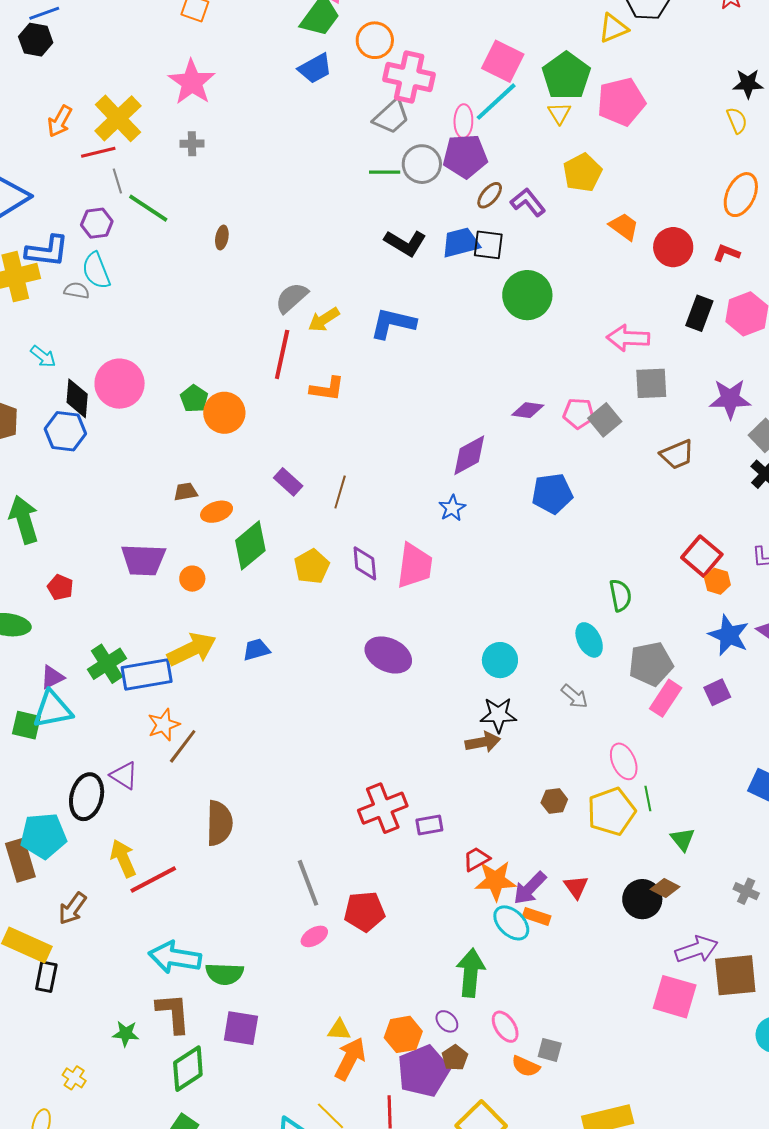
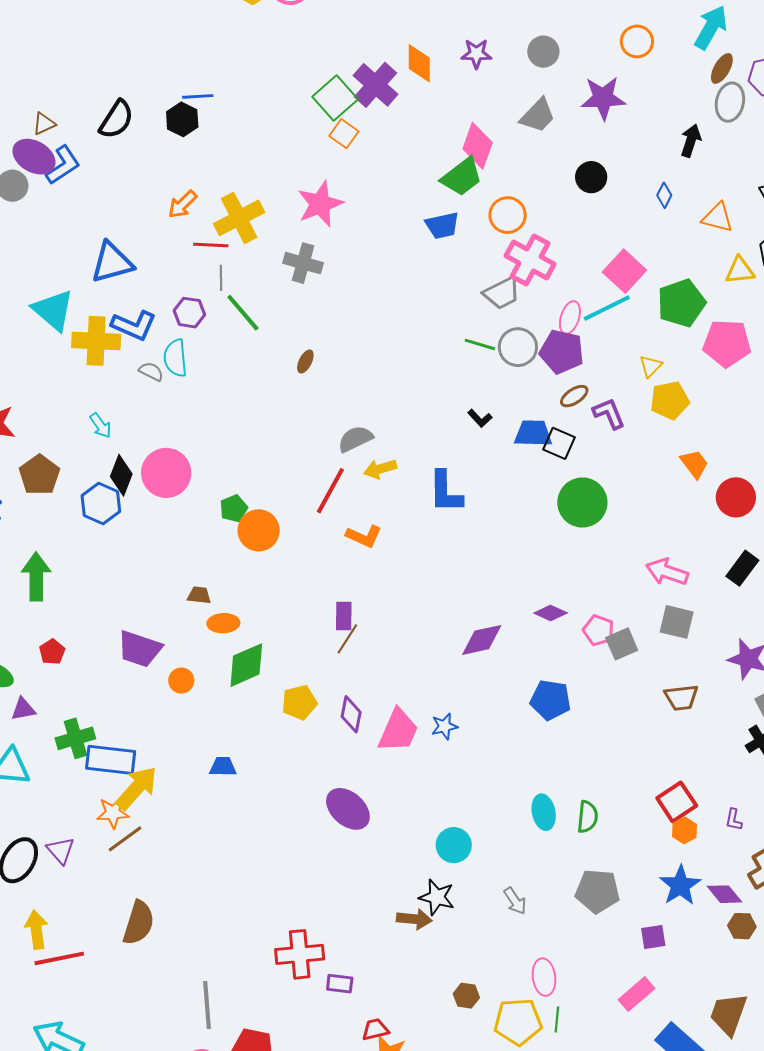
yellow triangle: (559, 113) -> (651, 366), moved
gray cross: (192, 144) -> (303, 263), size x1.6
black L-shape: (405, 243) -> (480, 418), size x0.6
blue L-shape: (393, 323) -> (445, 492), turned -120
purple rectangle: (288, 482) -> (344, 616), moved, turned 32
blue star: (452, 508) -> (444, 726), moved
cyan ellipse: (589, 640) -> (544, 812), moved
yellow arrow: (192, 649) -> (137, 788), moved, turned -39
purple triangle: (52, 677) -> (23, 709), moved
pink rectangle: (666, 698) -> (636, 994), moved

